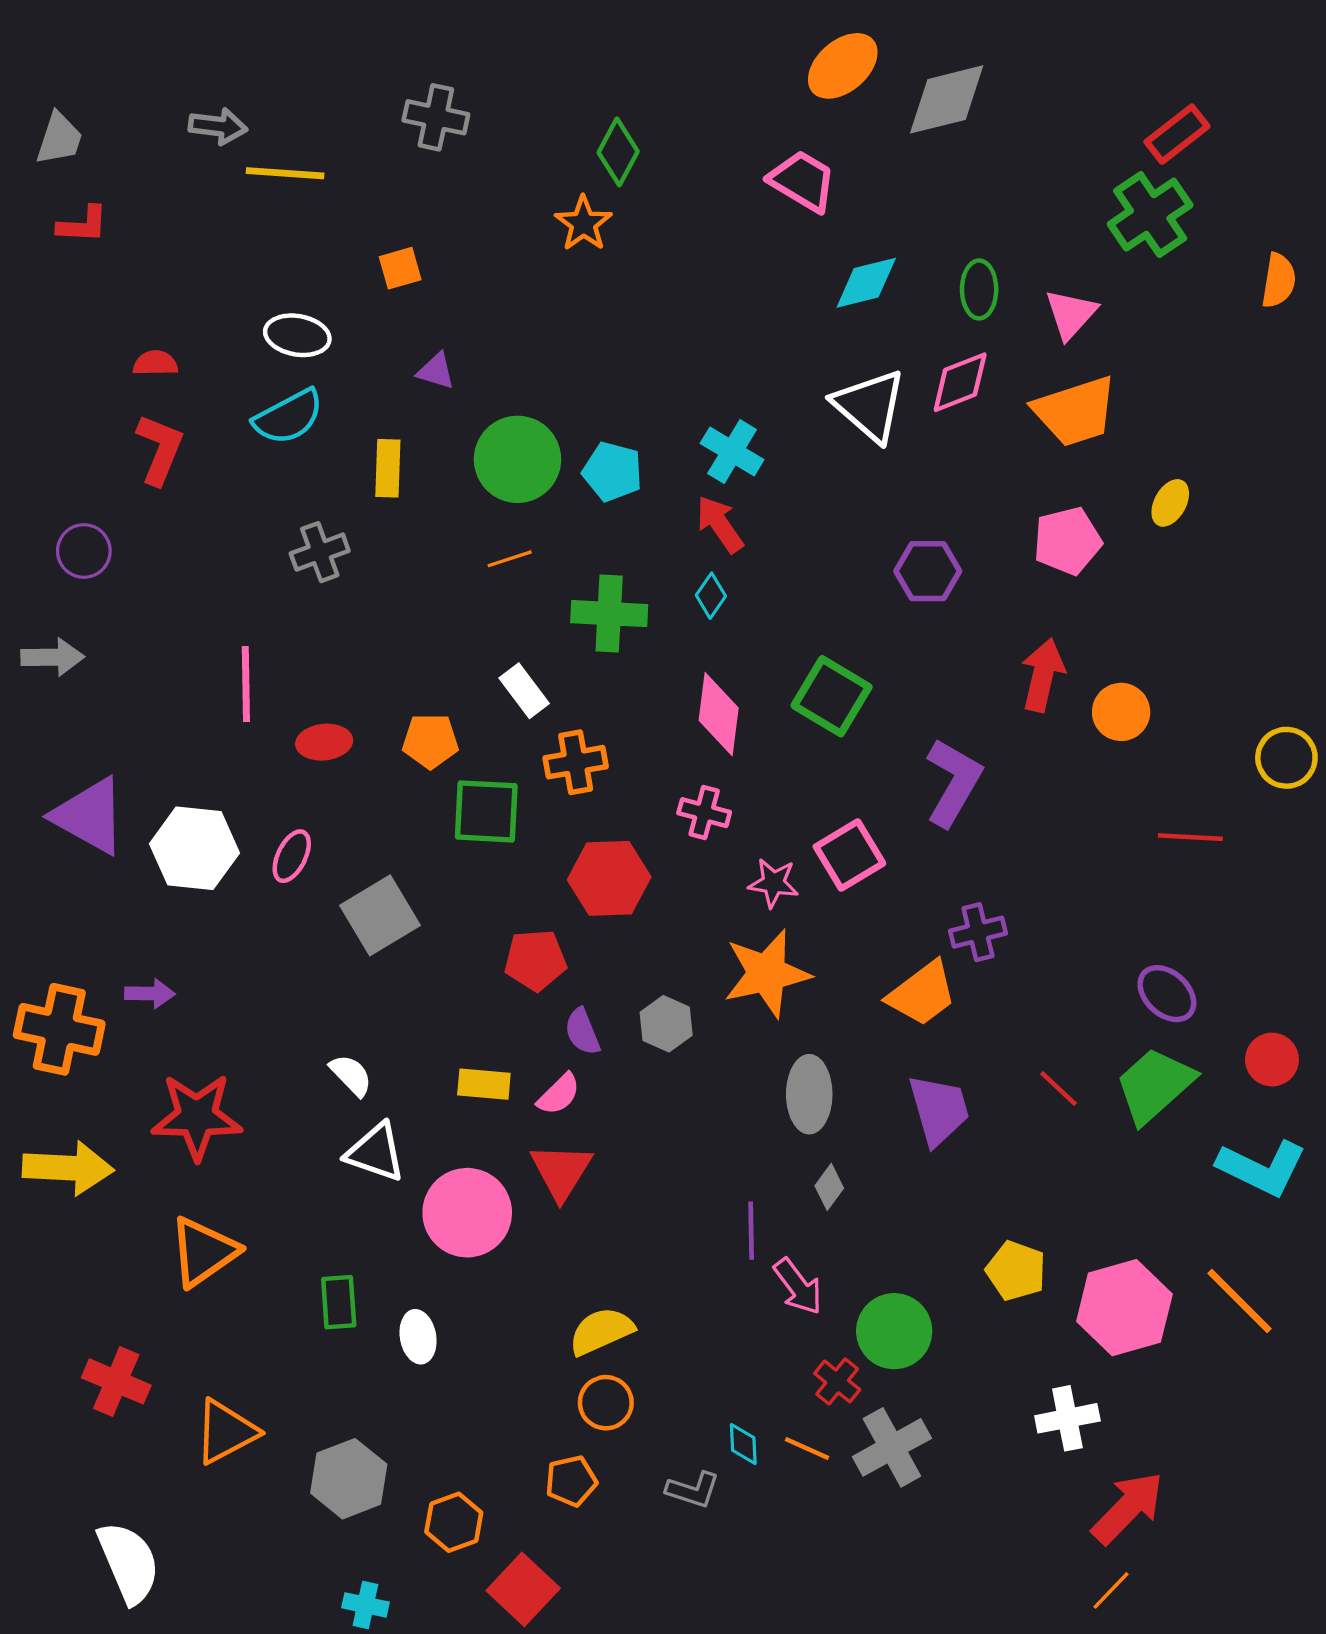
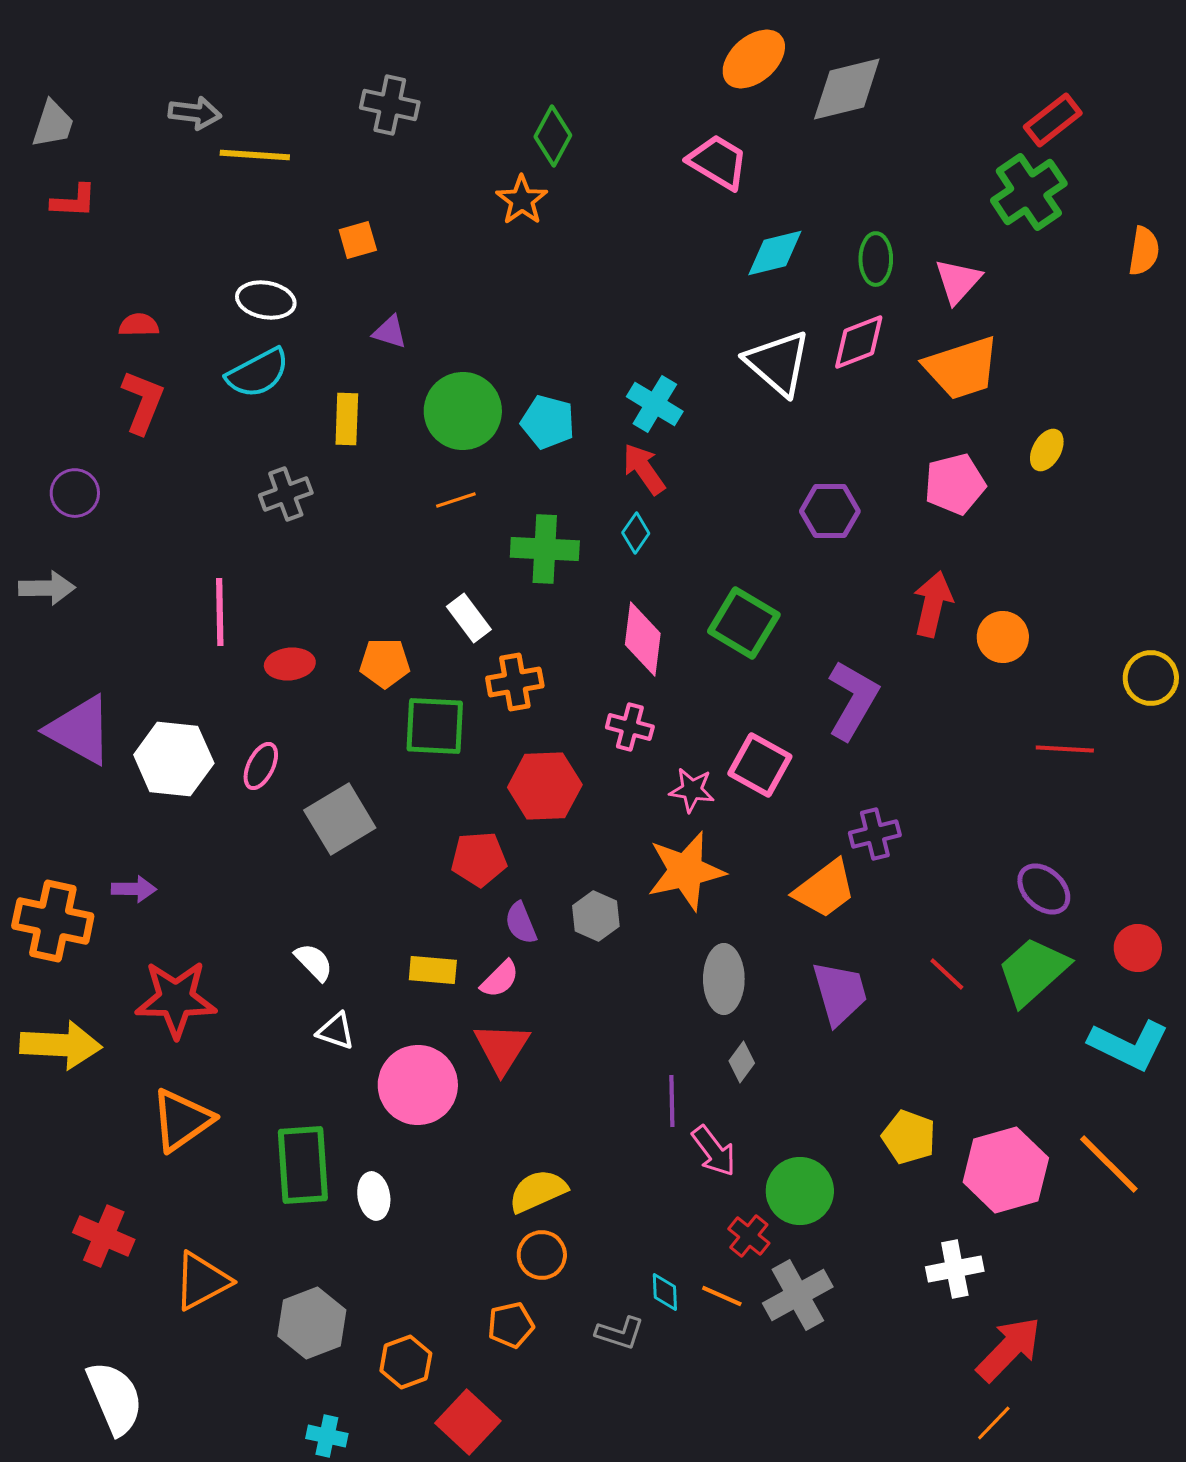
pink square: (849, 855) -> (760, 765), turned -30
white triangle: (376, 1152) -> (336, 1031), size x0.7
green rectangle: (339, 1302) -> (303, 1165), size x1.6

